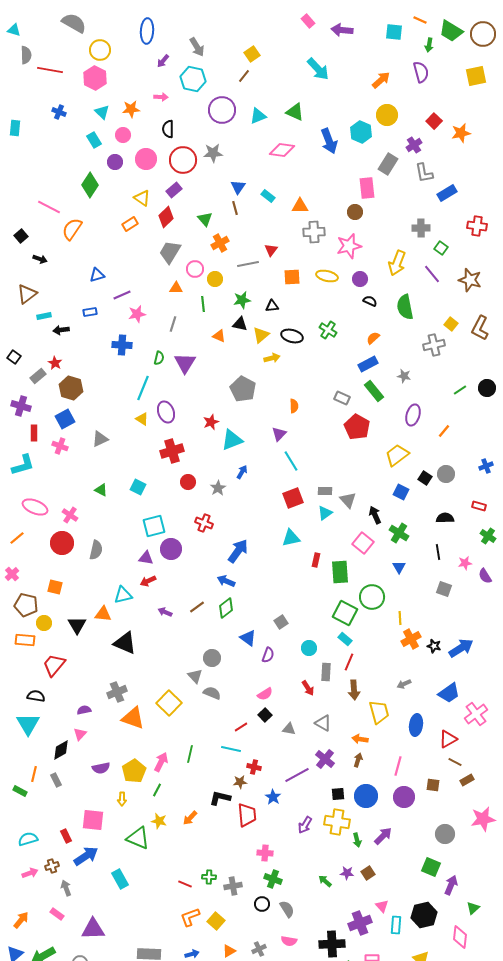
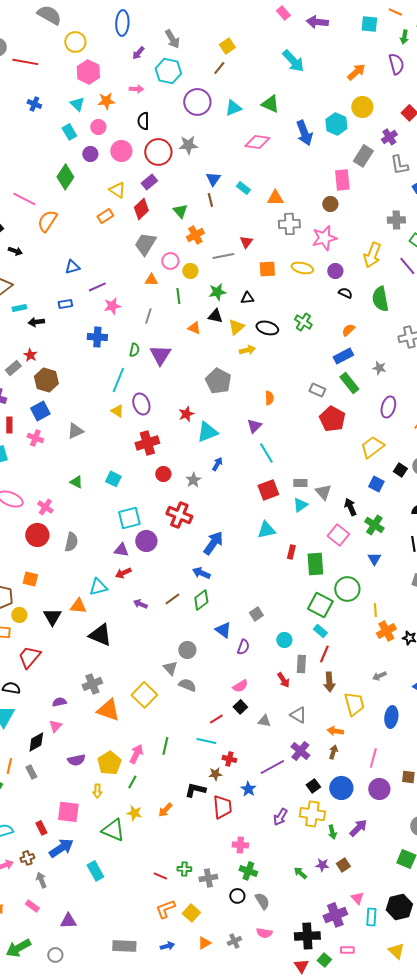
pink hexagon: (95, 78) -> (88, 72), moved
red cross: (204, 523) -> (179, 515), size x1.4
black square: (338, 794) -> (313, 786), turned -32
purple triangle: (93, 929) -> (68, 921), size x0.7

